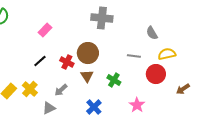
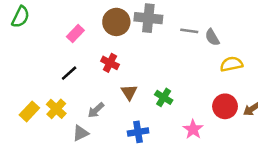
brown circle: (88, 53) -> (116, 22), moved
gray line: (134, 56) -> (189, 31), moved
red cross: (67, 62) -> (110, 63), moved
red circle: (156, 74) -> (225, 106), moved
blue cross: (94, 107) -> (138, 132), turned 35

